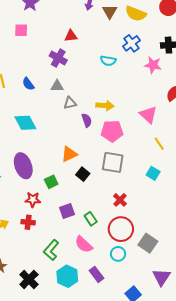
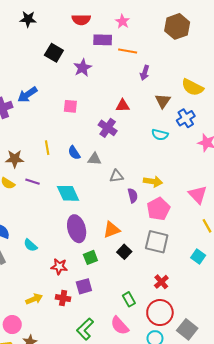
brown triangle: (110, 12) -> (163, 101), moved
pink square: (21, 30) -> (70, 106), moved
gray triangle: (57, 86) -> (94, 159), moved
pink pentagon: (112, 131) -> (158, 209), turned -30
purple ellipse: (23, 166) -> (77, 229), moved
red star: (33, 200) -> (59, 267), moved
purple square: (67, 211) -> (84, 286), moved

